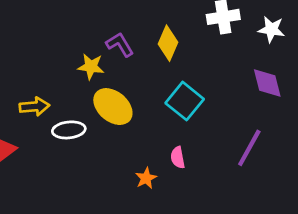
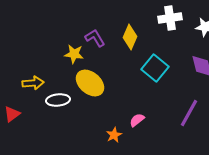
cyan square: (185, 101) -> (155, 68), moved
pink semicircle: (178, 158) -> (137, 120), turned 63

